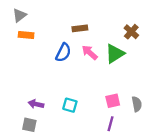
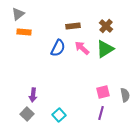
brown cross: (131, 32) -> (106, 26), moved
purple arrow: (36, 104) -> (33, 95), turned -96
cyan square: (70, 105) -> (59, 115), moved, turned 32
gray square: (29, 125) -> (27, 114), turned 32

